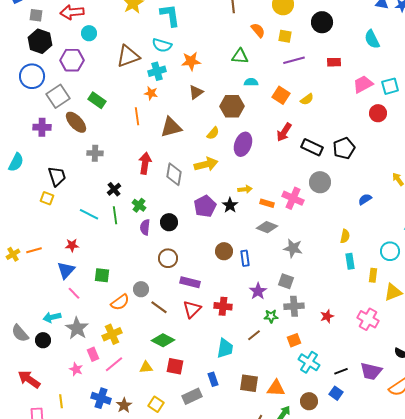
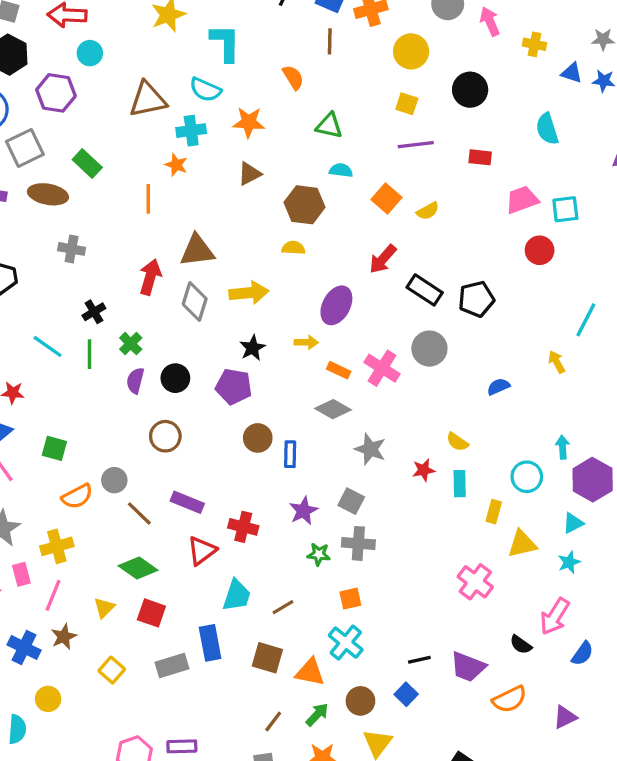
orange semicircle: (258, 30) -> (293, 77), moved
brown ellipse: (76, 122) -> (48, 194), turned -45
brown triangle: (171, 127) -> (197, 251), moved
yellow semicircle: (213, 133) -> (293, 248), moved, turned -136
purple ellipse: (243, 144) -> (336, 305), moved
black star: (230, 205) -> (253, 348), moved
purple pentagon: (205, 206) -> (234, 387), moved, turned 30
yellow semicircle: (345, 236) -> (457, 442), turned 104
purple rectangle: (190, 282) -> (187, 502), moved
red triangle: (192, 309) -> (202, 551), moved
red star: (327, 316) -> (424, 470), moved
brown line: (254, 335) -> (283, 607), moved
cyan cross: (309, 362) -> (346, 643), moved
pink line: (114, 364) -> (53, 595), turned -36
yellow triangle: (146, 367) -> (104, 608), turned -48
blue rectangle: (213, 379) -> (210, 643), size x1.5
brown star: (124, 405) -> (64, 637), moved

